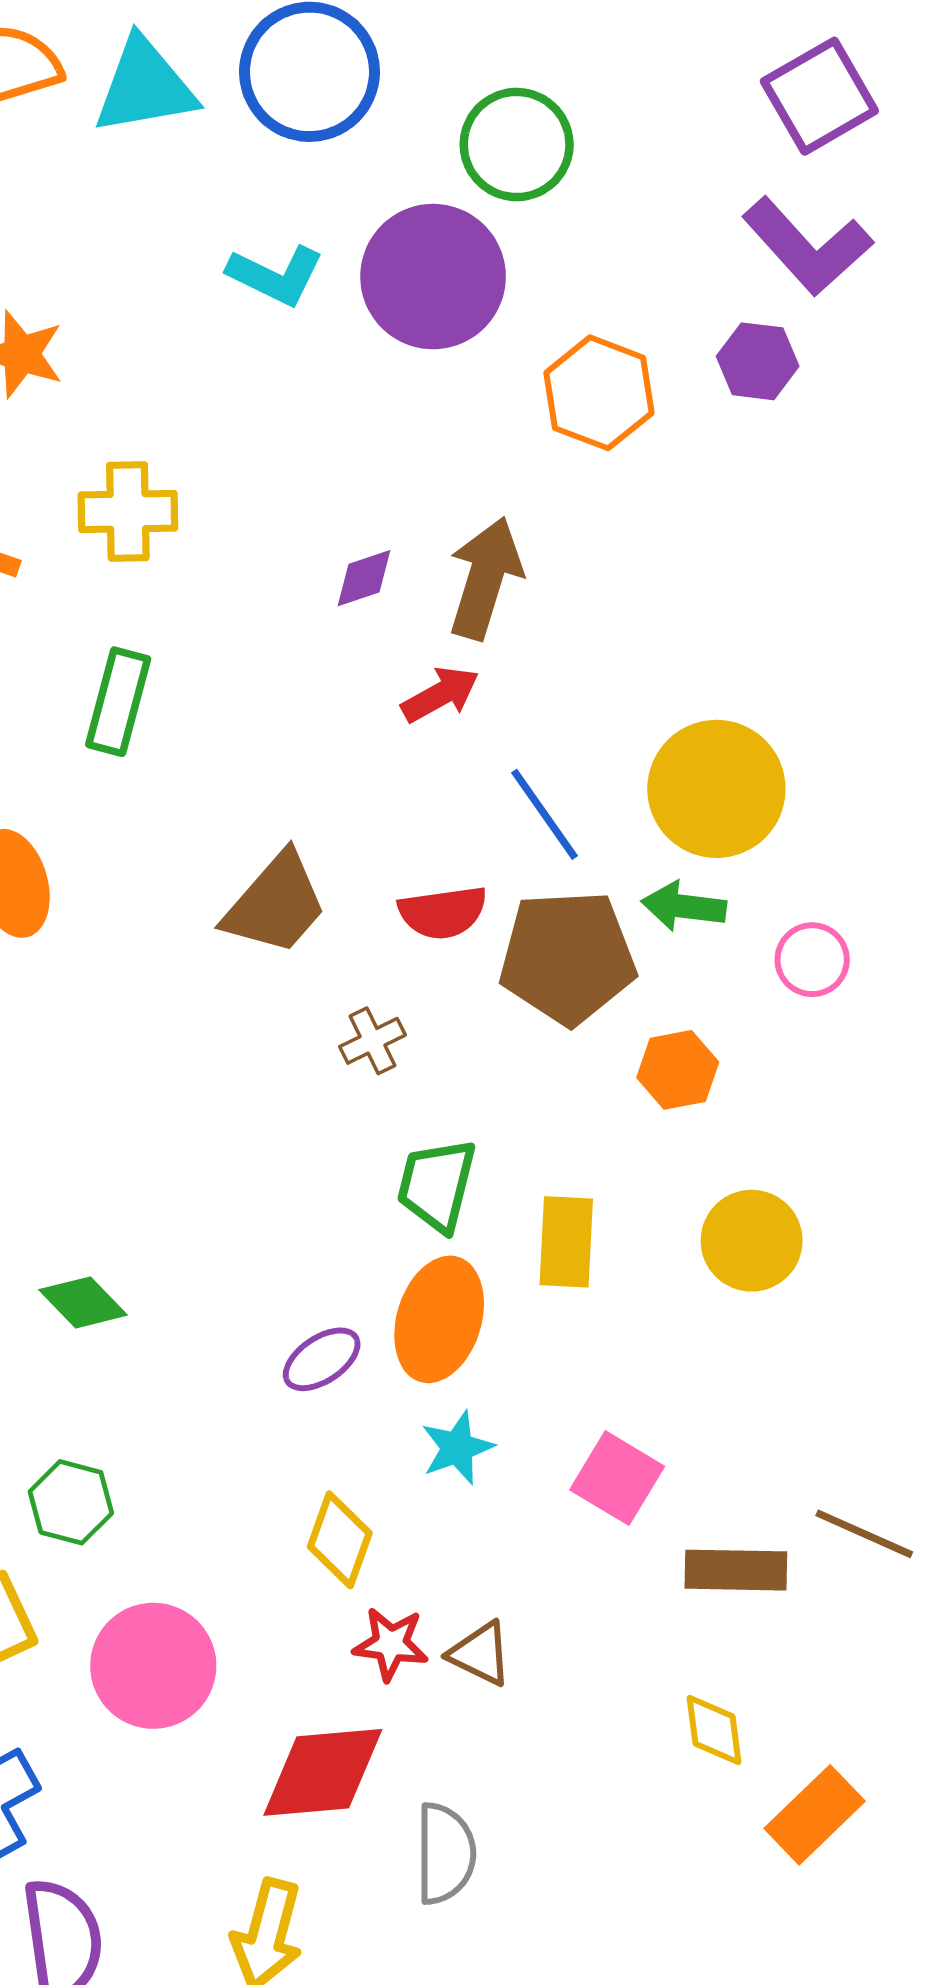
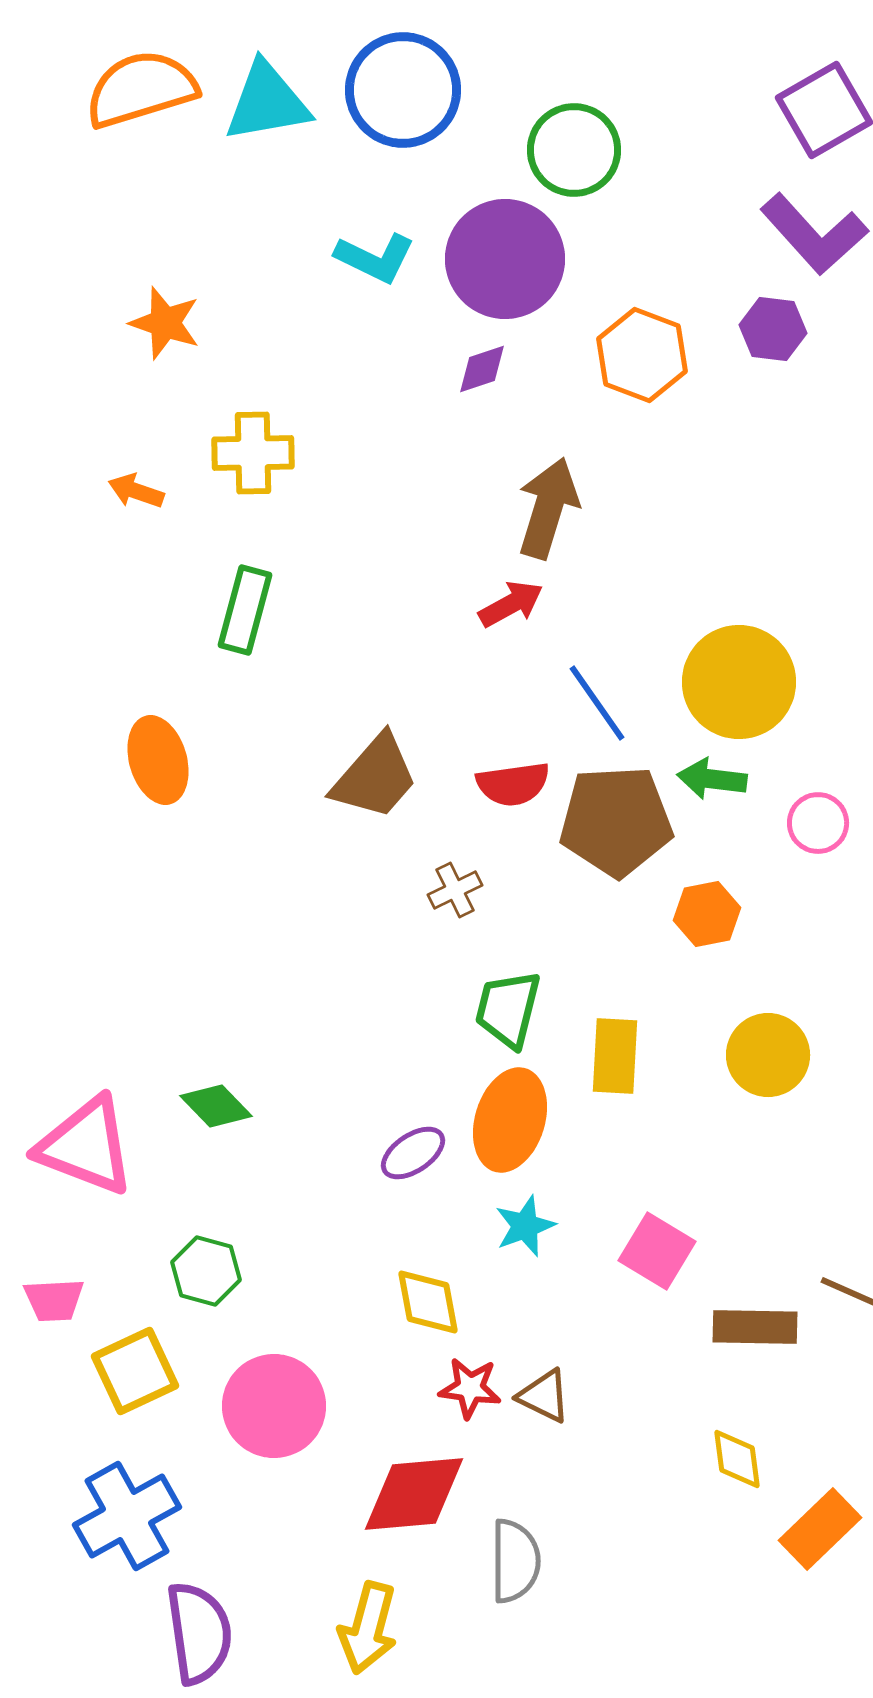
purple diamond: (364, 578) -> (482, 369), moved
yellow diamond: (340, 1540) -> (428, 1302), turned -30

